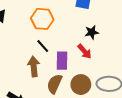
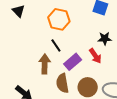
purple rectangle: (62, 61) -> (73, 62), turned 42
brown semicircle: (55, 84) -> (62, 83), turned -42

